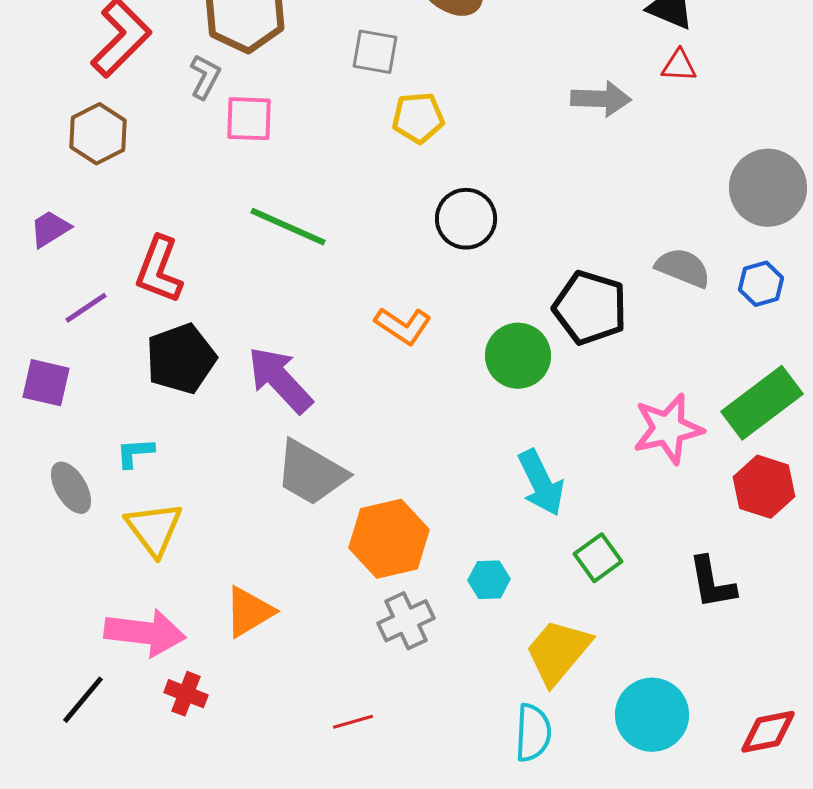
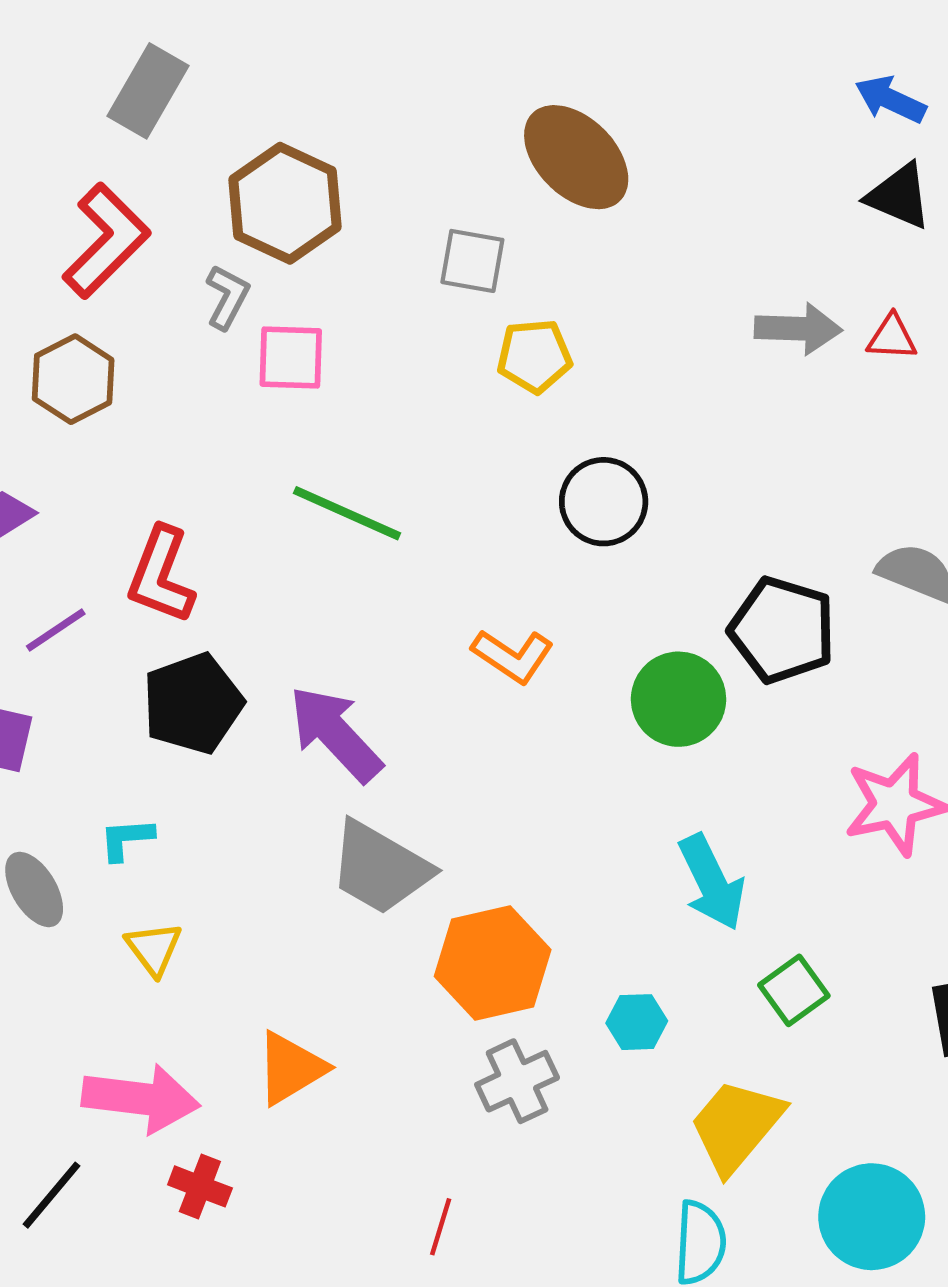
red triangle: (679, 66) -> (892, 337), moved
yellow triangle: (154, 529) -> (154, 949), size x0.7
red line: (353, 722) -> (441, 1227), turned -57

